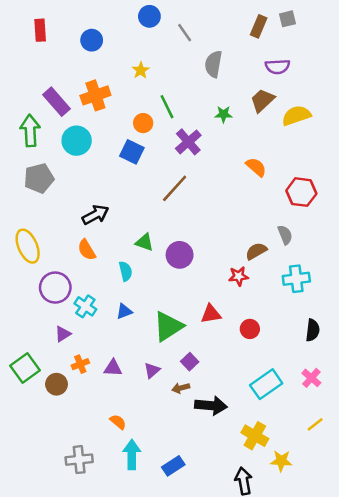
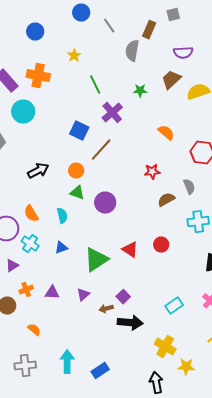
gray square: (288, 19) -> (173, 15), moved
brown rectangle: (259, 26) -> (149, 30), moved
orange cross: (95, 95) -> (38, 76), turned 30
orange circle: (143, 123) -> (76, 171), moved
blue square: (132, 152) -> (79, 131), moved
orange semicircle: (87, 250) -> (31, 214), moved
red star: (239, 276) -> (152, 172), moved
red triangle: (211, 314) -> (130, 250), turned 42
red circle: (250, 329) -> (161, 245), moved
purple square: (190, 362) -> (123, 297), moved
cyan rectangle: (266, 384) -> (174, 306), size x0.7
orange semicircle: (118, 422) -> (34, 330), moved

